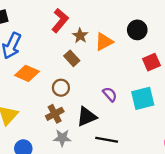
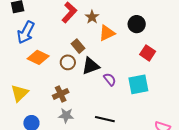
brown star: (80, 36) -> (92, 17), moved
red square: (151, 62) -> (148, 53), turned -35
brown circle: (61, 88) -> (68, 62), moved
black triangle: (87, 117) -> (91, 66), moved

